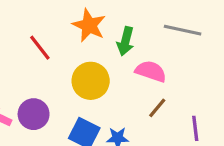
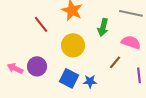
green arrow: (125, 41) -> (103, 27), moved
pink semicircle: (151, 71) -> (131, 42), moved

